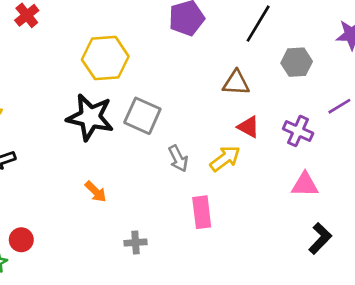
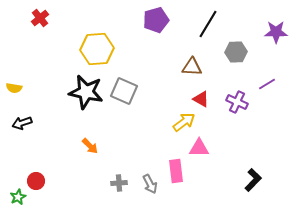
gray arrow: (178, 159) -> (150, 184), moved
pink triangle: (305, 185) -> (199, 148), moved
pink rectangle: (202, 212) -> (176, 171), moved

